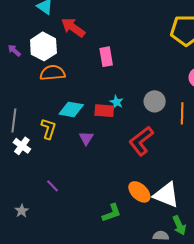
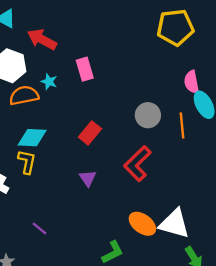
cyan star: (117, 102) -> (49, 82), moved
cyan diamond: (71, 109) -> (32, 138), moved
red rectangle: (104, 111) -> (90, 133), turned -48
purple triangle: (86, 138) -> (88, 178), moved

